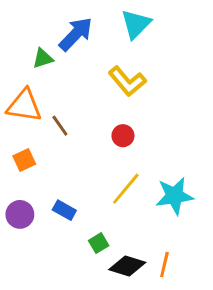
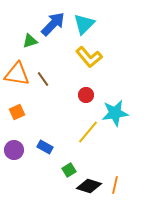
cyan triangle: (136, 24) -> (84, 24), moved
brown line: (60, 126) -> (43, 79), moved
cyan star: (175, 196) -> (115, 113), moved

